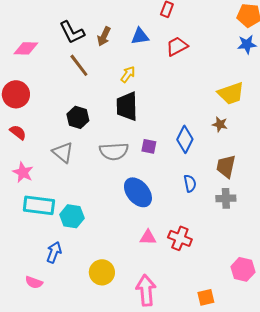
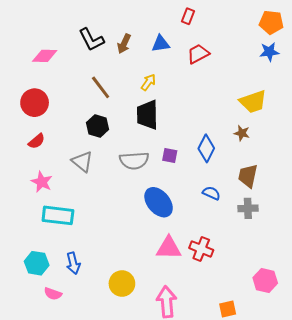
brown line: (79, 65) -> (101, 87), moved
red semicircle: (18, 132) -> (37, 141), turned 102
blue semicircle: (190, 183) -> (211, 193), turned -54
cyan hexagon: (72, 216) -> (37, 263), moved
pink triangle: (148, 237) -> (169, 248), size x1.5
blue arrow: (54, 252) -> (73, 263), turned 145

